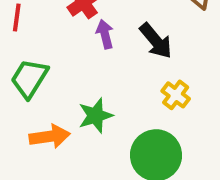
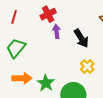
green star: (96, 116) -> (46, 83), moved, turned -30

